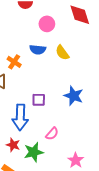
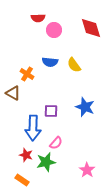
pink circle: (47, 24) -> (54, 30), moved
pink semicircle: (52, 134) -> (56, 143), moved

